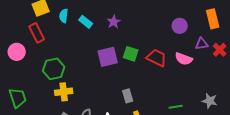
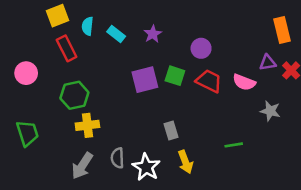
purple circle: (180, 26) -> (201, 48), moved
red rectangle: (37, 33) -> (67, 48), moved
gray star: (210, 101) -> (270, 111), moved

